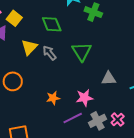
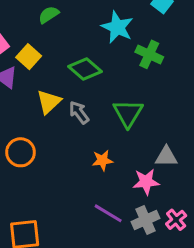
green diamond: (52, 24) -> (85, 69), turned -30
orange star: (53, 98) -> (102, 160), moved
pink star: (84, 98) -> (146, 182), moved
purple line: (73, 118) -> (108, 213), turned 54

